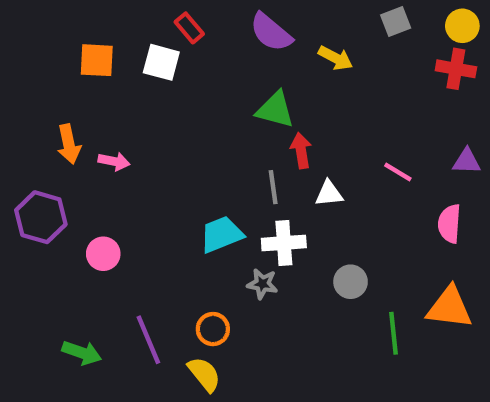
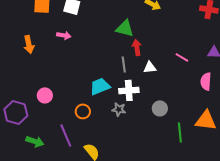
pink arrow: (114, 161) -> (64, 35), moved
purple hexagon: (41, 217) -> (16, 112), moved
orange circle: (213, 329) -> (83, 111), moved

